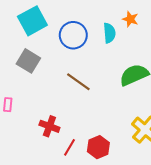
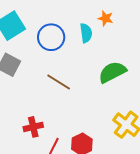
red cross: (49, 126) -> (33, 127), turned -30

